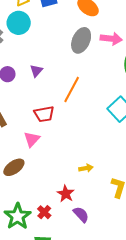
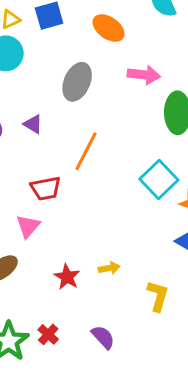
gray ellipse: (81, 40) -> (77, 82), moved
purple triangle: (36, 71) -> (33, 124), turned -40
red star: (66, 194) -> (67, 277), moved

